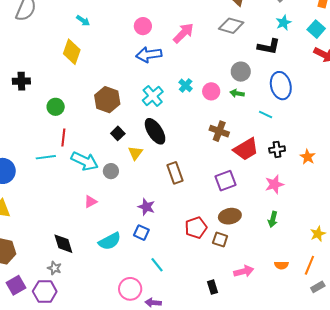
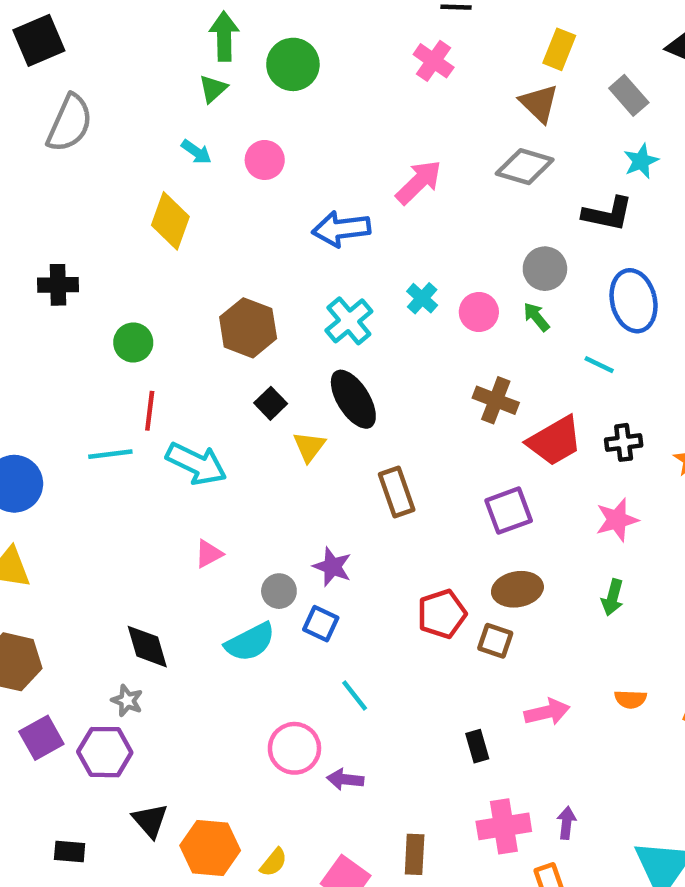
pink circle: (143, 26) -> (265, 160), moved
green arrow: (237, 93) -> (536, 317), turned 40
gray circle: (111, 171) -> (279, 591), moved

